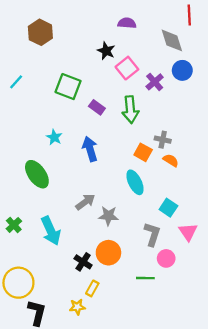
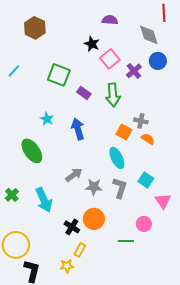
gray L-shape: (152, 234) -> (120, 188), moved

